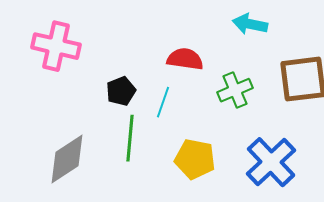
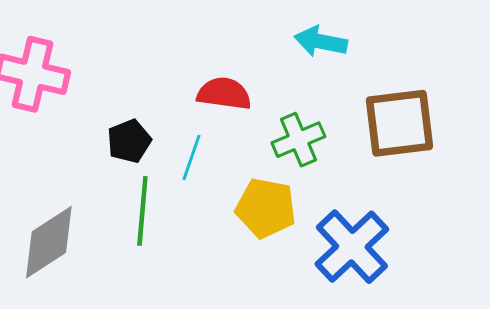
yellow pentagon: (195, 159) -> (266, 208), moved

